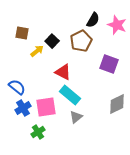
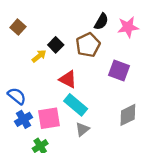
pink star: (117, 25) -> (128, 27), turned -30
brown square: (22, 33) -> (18, 27), moved, turned 32

